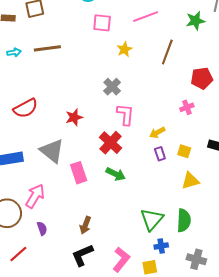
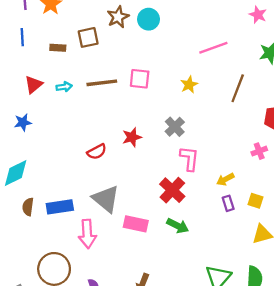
pink square: (102, 23) -> (140, 79), moved
red semicircle: (26, 108) -> (97, 152), moved, size x0.7
red star: (74, 117) -> (132, 137), moved
pink rectangle: (79, 173) -> (136, 224), turned -60
pink arrow: (35, 196) -> (87, 234), moved, turned 145

